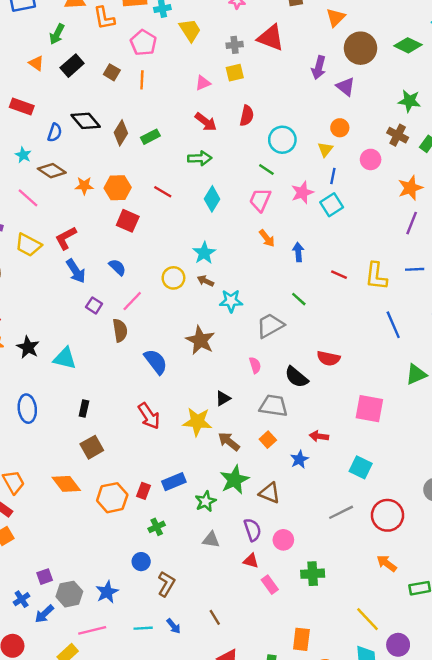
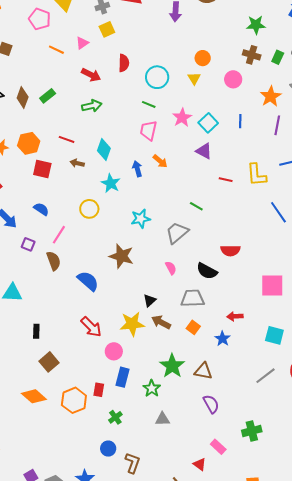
pink pentagon: (143, 43) -> (40, 19), moved
orange line: (142, 80) -> (56, 50), moved, turned -56
purple triangle: (346, 87) -> (204, 151), moved
blue line: (333, 176) -> (240, 121), moved
cyan diamond: (212, 199) -> (104, 150), moved
blue arrow: (298, 252) -> (137, 169), moved
brown arrow: (205, 281) -> (77, 163), moved
brown arrow: (229, 441) -> (161, 322), moved
blue rectangle: (174, 482) -> (122, 377), turned -42
purple semicircle: (253, 530) -> (211, 404), moved
pink circle: (283, 540) -> (114, 351), moved
red triangle: (251, 561) -> (200, 464), moved, turned 32

